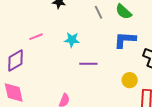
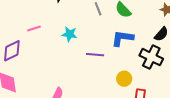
purple line: (88, 64) -> (95, 55), moved

